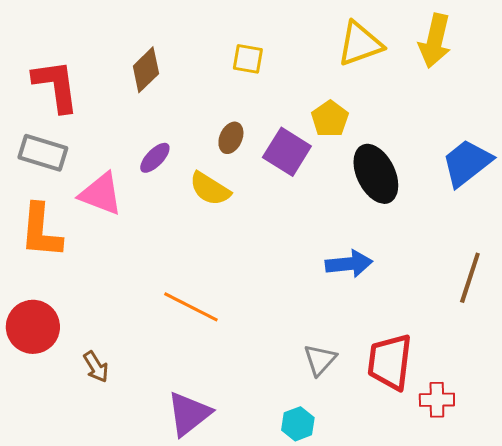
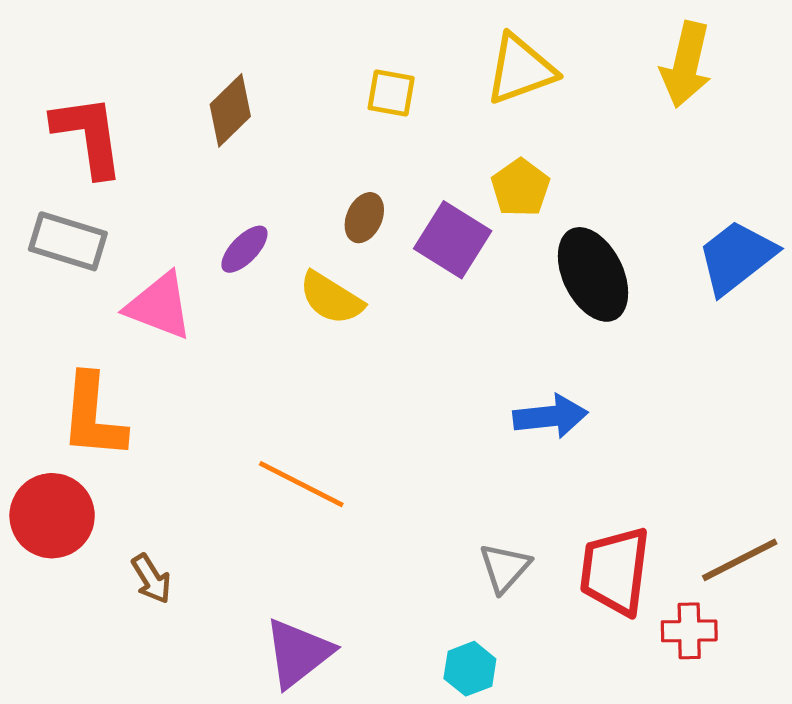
yellow triangle: (360, 44) -> (520, 69), moved
orange L-shape: (41, 231) -> (93, 416), moved
brown line: (470, 278) -> (740, 560), moved, turned 45

